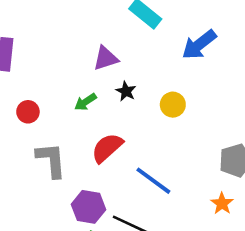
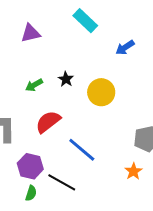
blue arrow: (199, 45) -> (125, 48), size x0.7
purple triangle: (106, 58) -> (31, 33), moved
yellow circle: (173, 105) -> (101, 92), size x1.4

